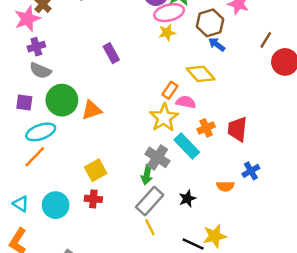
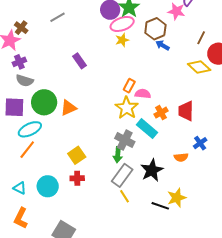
yellow diamond: (201, 74) -> (199, 67), moved
purple square: (24, 102) -> (14, 107), size x1.5
black star: (187, 199) -> (152, 170), size x1.6

